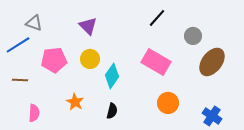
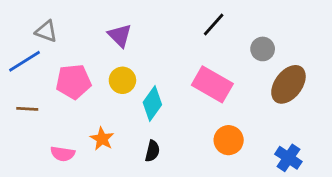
pink semicircle: (34, 113) -> (63, 154), moved, turned 96

